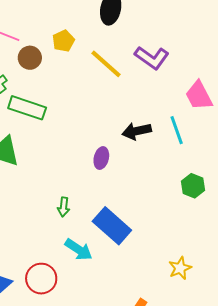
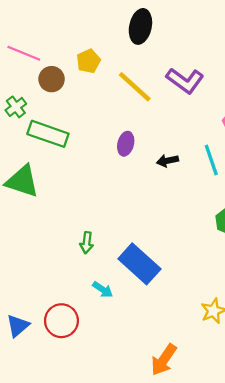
black arrow: (137, 131) -> (168, 161), size x0.7
purple ellipse: (101, 158) -> (126, 144), moved
cyan arrow: (79, 250) -> (103, 289), size x0.7

